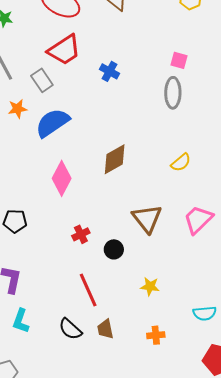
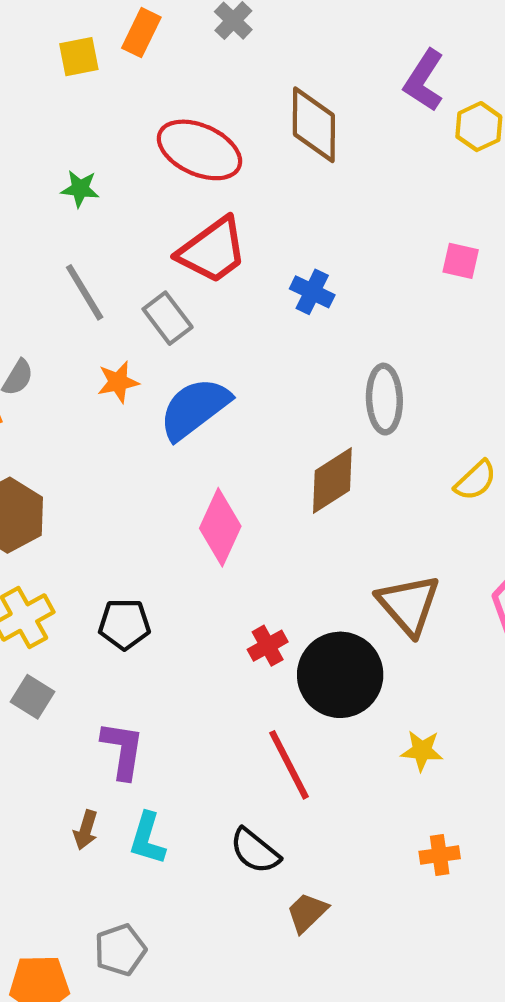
gray ellipse: (173, 93) -> (384, 399), moved
black circle: (114, 249) -> (340, 675), size x2.0
brown trapezoid: (105, 329) -> (307, 913), moved, turned 60

